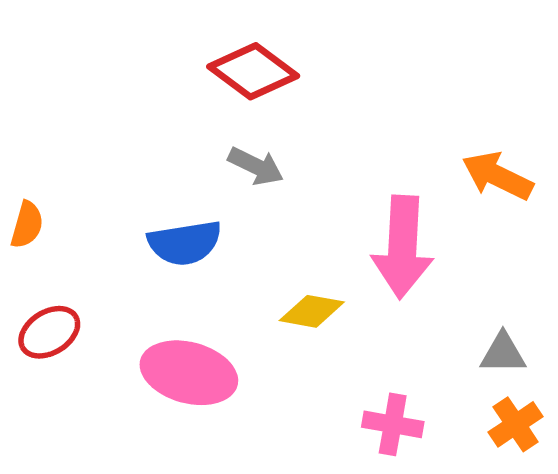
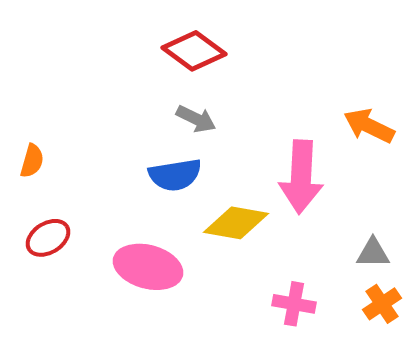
blue semicircle: (185, 243) -> (175, 175), moved
yellow diamond: (312, 311) -> (236, 223), size x1.4

